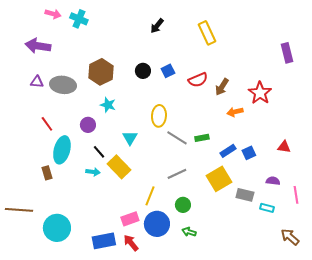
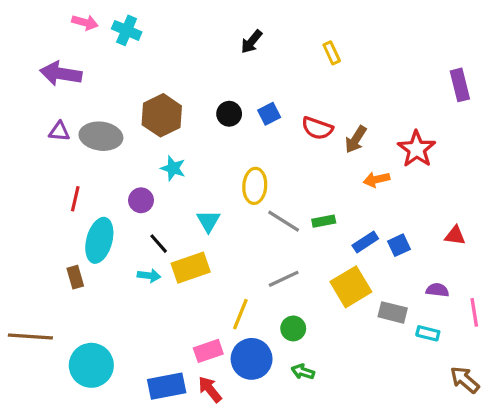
yellow rectangle: (207, 33) -> (332, 53), size x0.6
red semicircle: (198, 80) -> (317, 128), turned 42
red line: (47, 124) -> (75, 199), turned 49
yellow rectangle: (119, 167) -> (191, 268), turned -65

